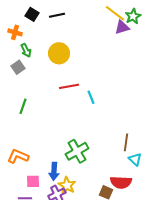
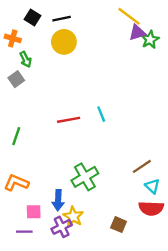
green star: (133, 16) -> (150, 40), moved
yellow circle: (59, 53) -> (64, 42), moved
red line: (69, 86) -> (69, 120), moved
green line: (23, 106) -> (16, 136), moved
brown line: (126, 142) -> (142, 166), turned 48
red semicircle: (121, 182) -> (151, 208), moved

